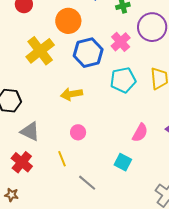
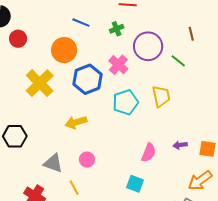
gray triangle: (30, 131) -> (53, 163), moved

